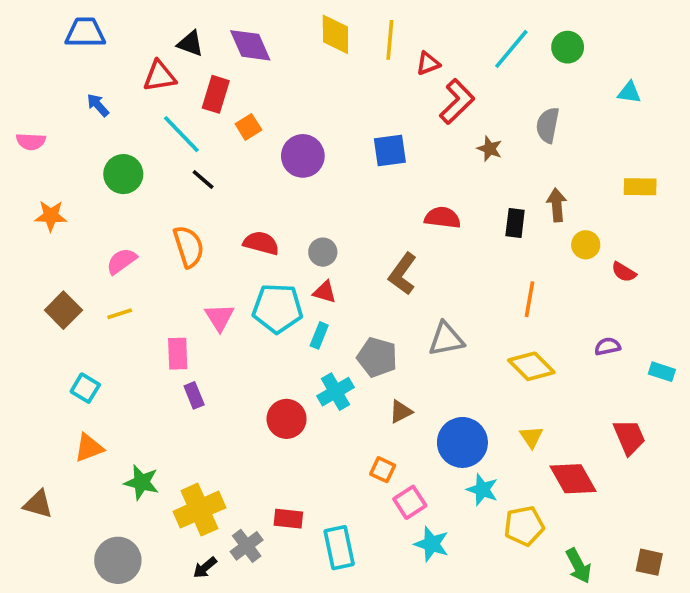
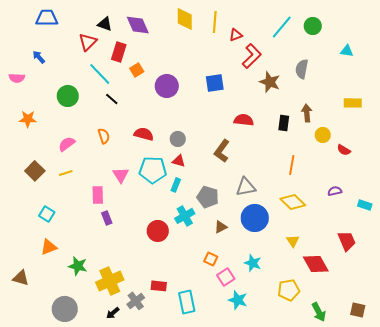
red triangle: (160, 76) -> (88, 42), turned -36
blue arrow: (98, 105) -> (39, 57), moved
brown star: (490, 149) -> (270, 82), size x1.5
orange semicircle: (189, 247) -> (104, 136), size x0.7
blue circle: (462, 442) -> (255, 218), moved
cyan star: (482, 490) -> (253, 263), moved

